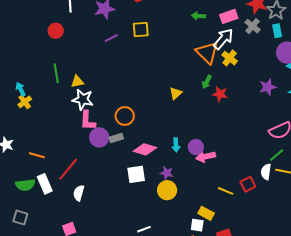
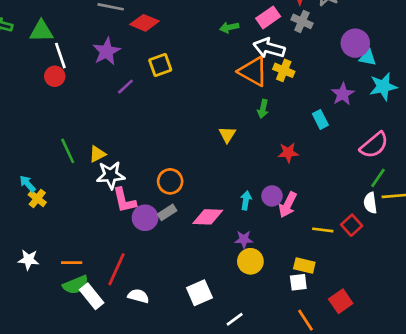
red circle: (56, 31) -> (55, 76), moved
cyan rectangle: (277, 31) -> (320, 119), moved
white arrow: (223, 39) -> (269, 48), turned -100
red star: (220, 94) -> (288, 153), moved
cyan arrow: (176, 145) -> (246, 200), turned -152
pink arrow: (206, 157) -> (288, 205), turned -36
white square: (136, 174) -> (199, 293), moved
green semicircle: (25, 185) -> (76, 285), moved
yellow line: (226, 191) -> (323, 230), moved
white semicircle: (79, 193) -> (138, 296), turned 105
yellow rectangle: (206, 213) -> (304, 266), moved
white square: (197, 225) -> (298, 282), moved

